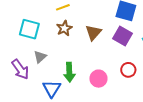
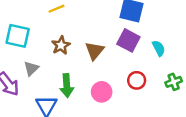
brown star: (64, 28) -> (61, 45), moved
brown triangle: (93, 33) -> (95, 51), moved

